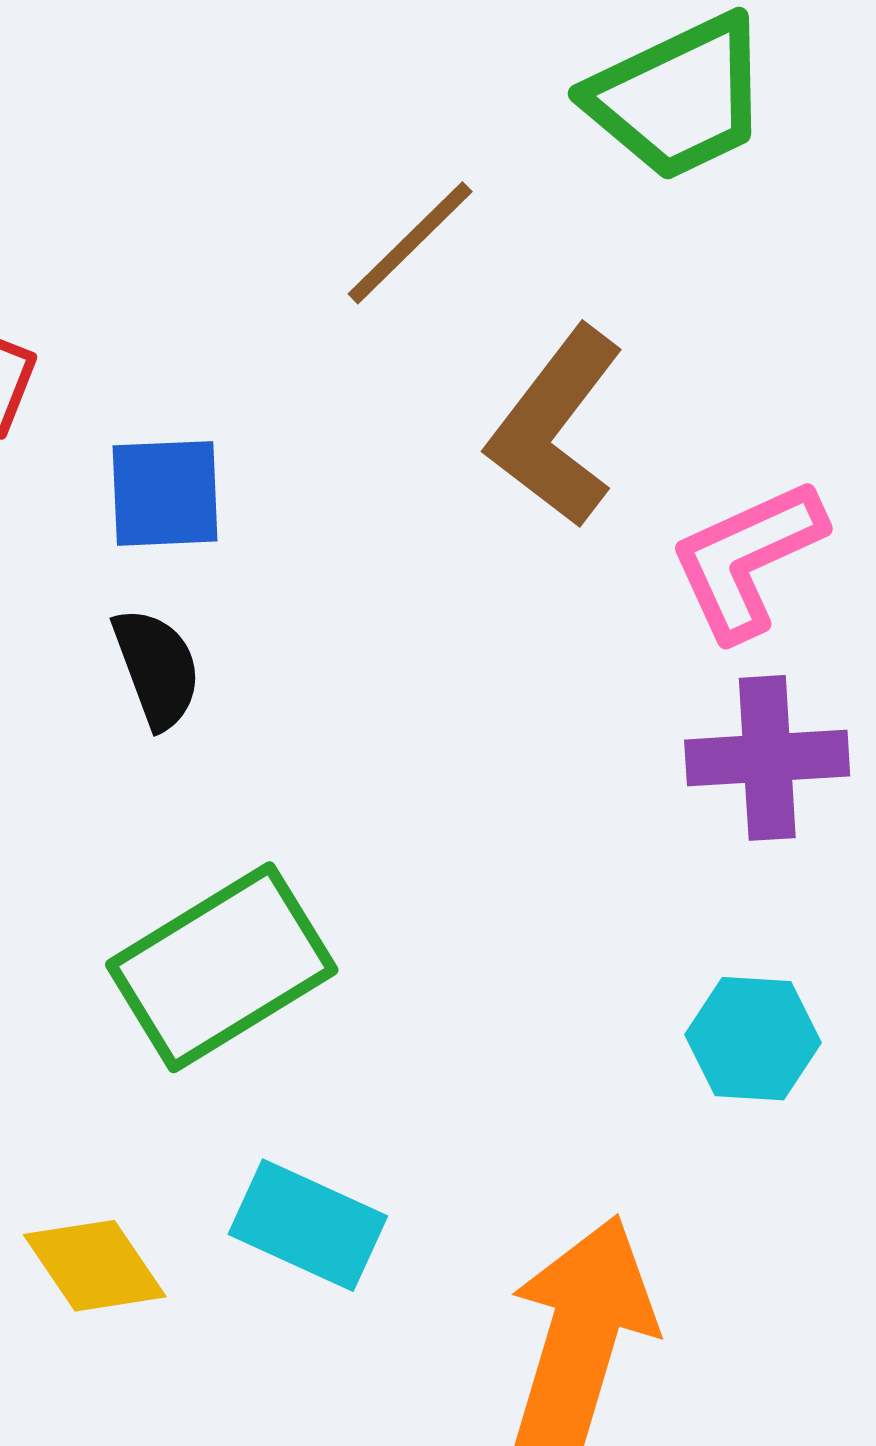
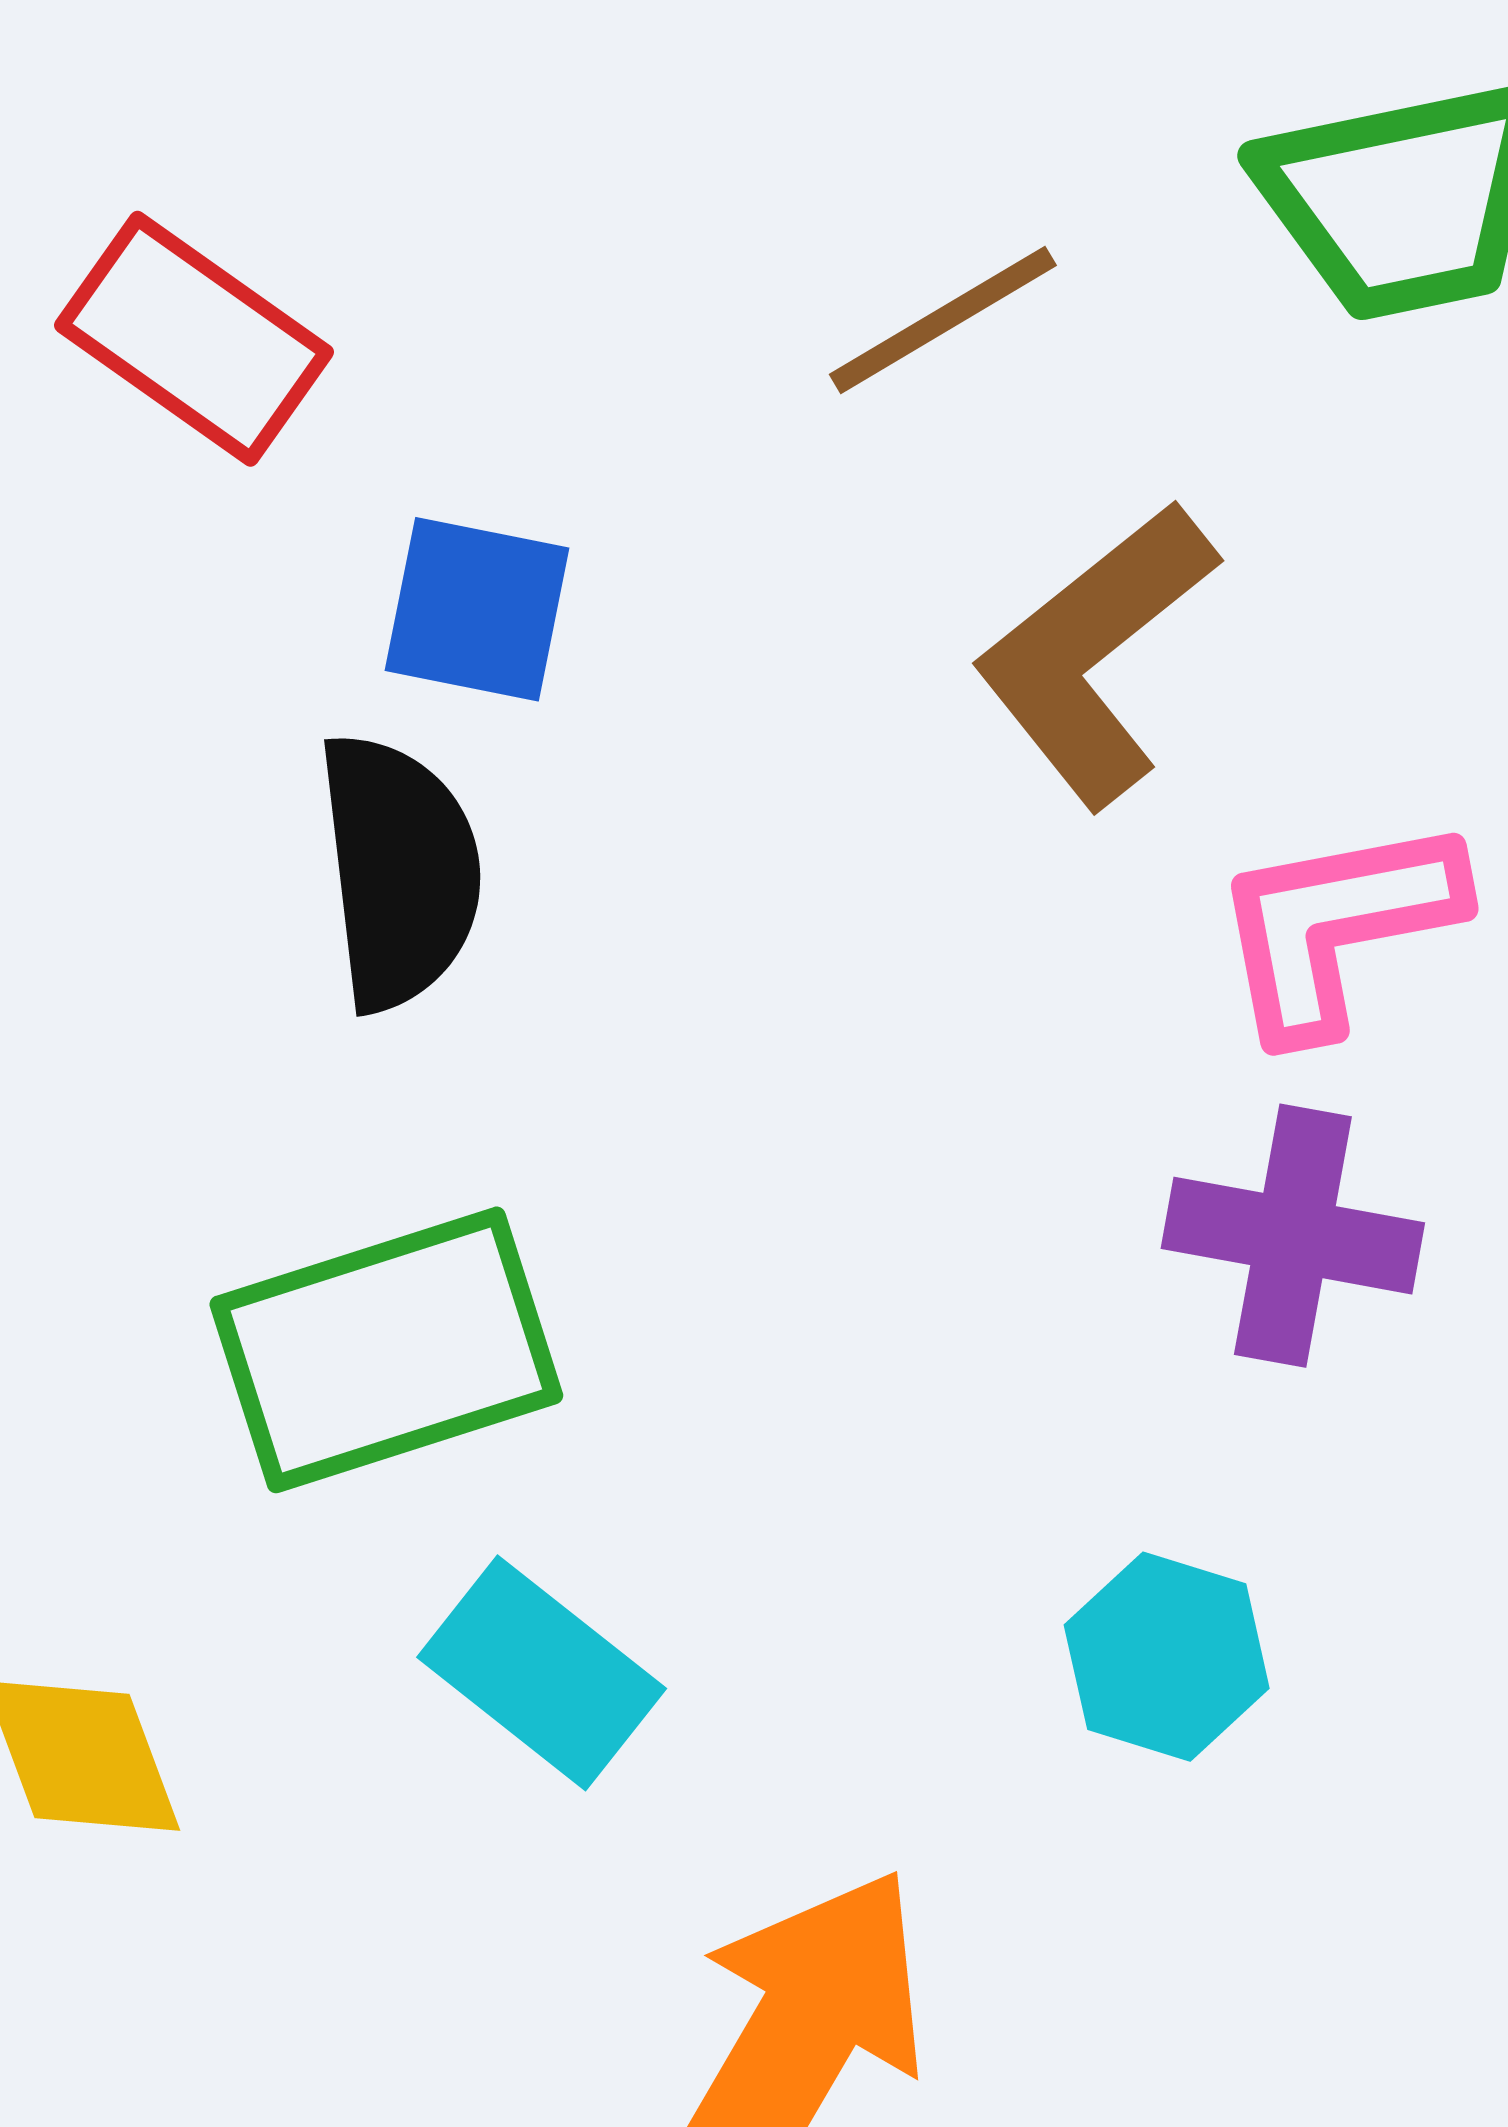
black semicircle: (157, 668) -> (399, 871), size x1.4
cyan rectangle: (308, 1225) -> (542, 1673), moved

